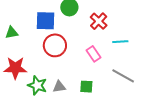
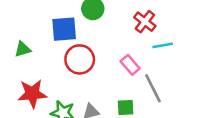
red cross: (99, 21) -> (145, 22), moved
gray line: (123, 76) -> (153, 88), moved, turned 40

